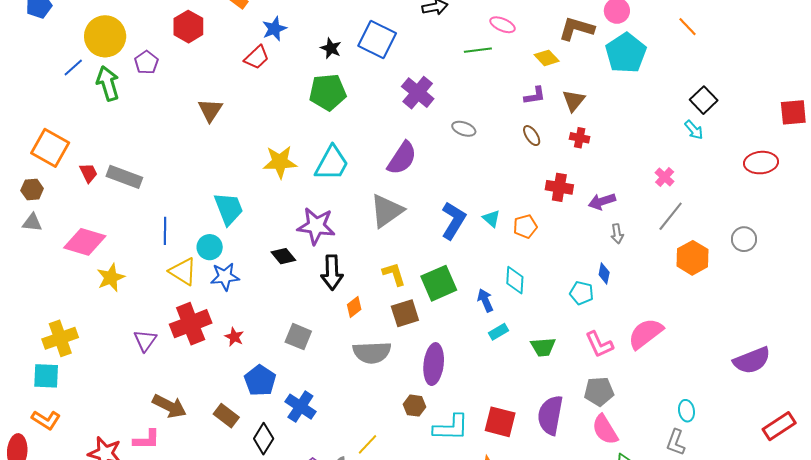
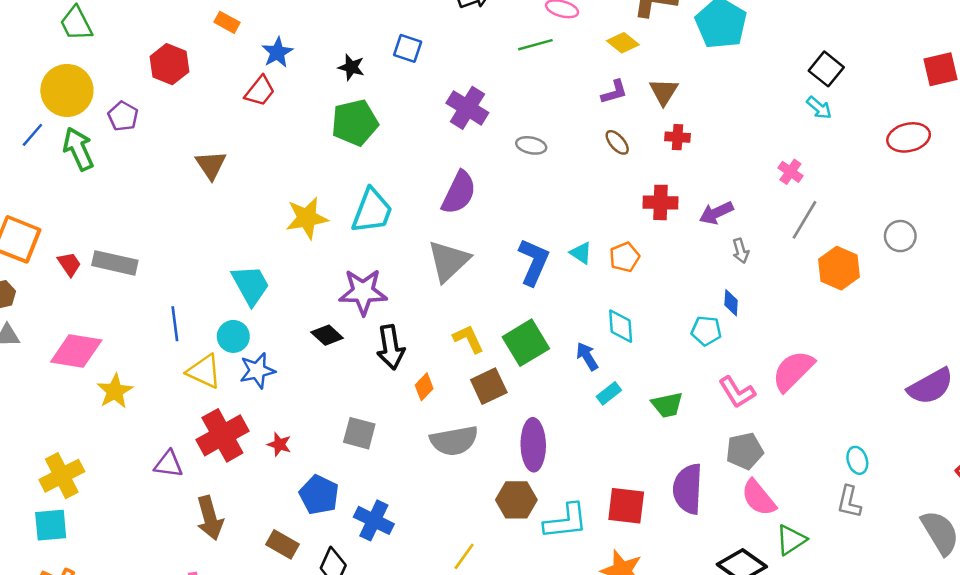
blue square: (377, 39) -> (408, 48), size x0.6
purple triangle: (145, 341) -> (168, 464), turned -50
brown arrow: (169, 406) -> (210, 518), moved, turned 56
brown hexagon: (415, 406) -> (516, 500), size x1.4

